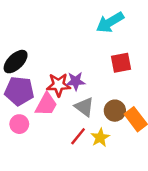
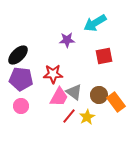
purple star: (76, 81) -> (67, 40), moved
pink trapezoid: (46, 104) -> (59, 97), moved

